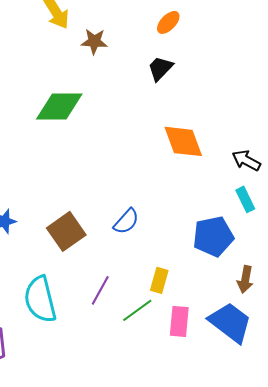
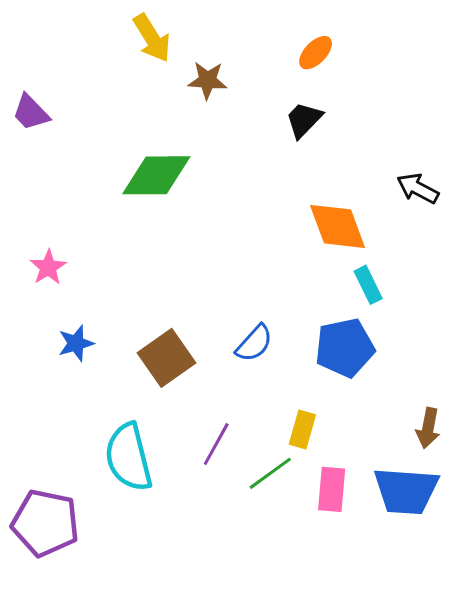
black arrow: (246, 160) -> (418, 188), moved
cyan rectangle: (245, 199) -> (368, 285), moved
blue pentagon: (213, 236) -> (345, 348), moved
blue trapezoid: (230, 322) -> (406, 491), turned 147

